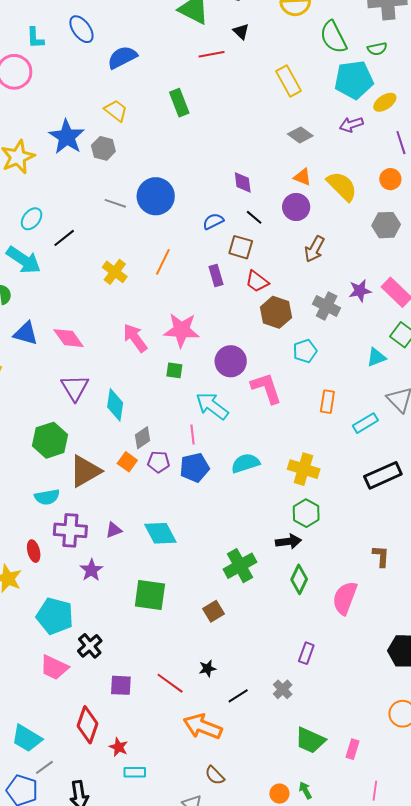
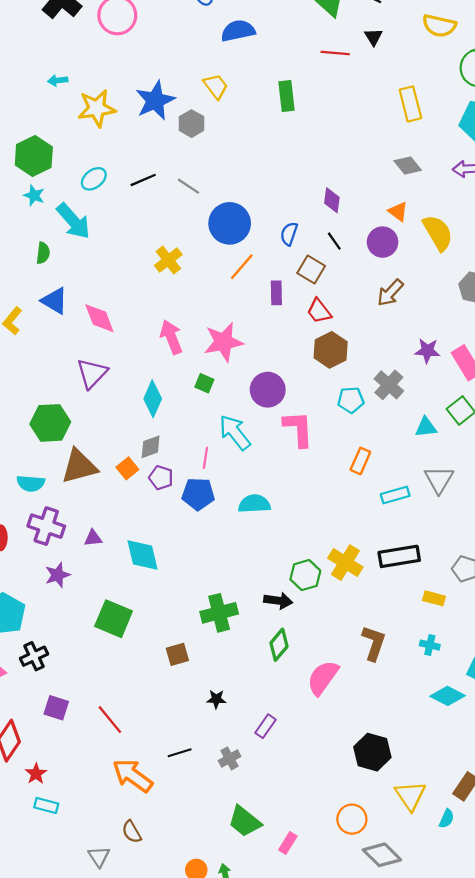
blue circle: (156, 196) -> (230, 223), moved
blue semicircle: (213, 221) -> (289, 234), turned -60
black line: (64, 238) -> (143, 180), moved
orange line: (163, 262) -> (242, 267), moved
gray cross: (327, 306) -> (389, 385), moved
pink star: (181, 330) -> (224, 342), turned -30
cyan diamond: (115, 405) -> (153, 399), moved
yellow cross: (304, 469) -> (345, 563), moved
brown L-shape: (381, 556) -> (374, 643), size x1.4
black star: (207, 668) -> (216, 699), moved

